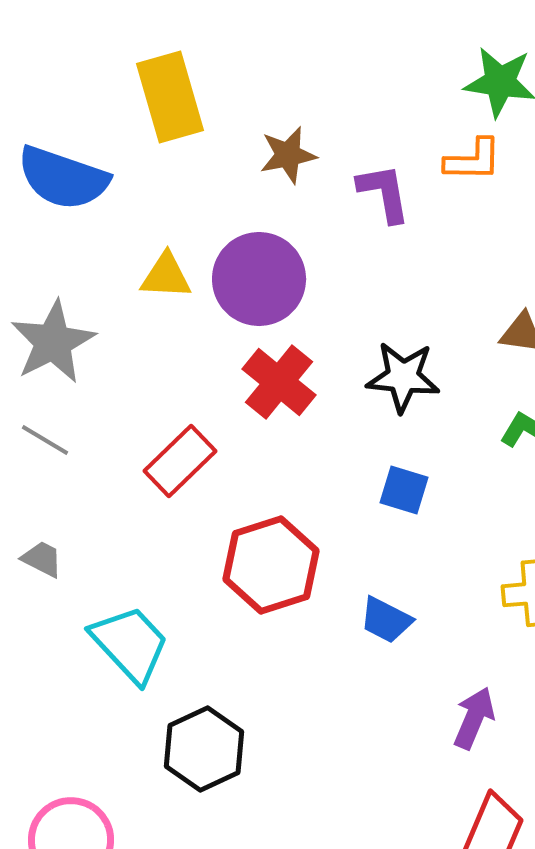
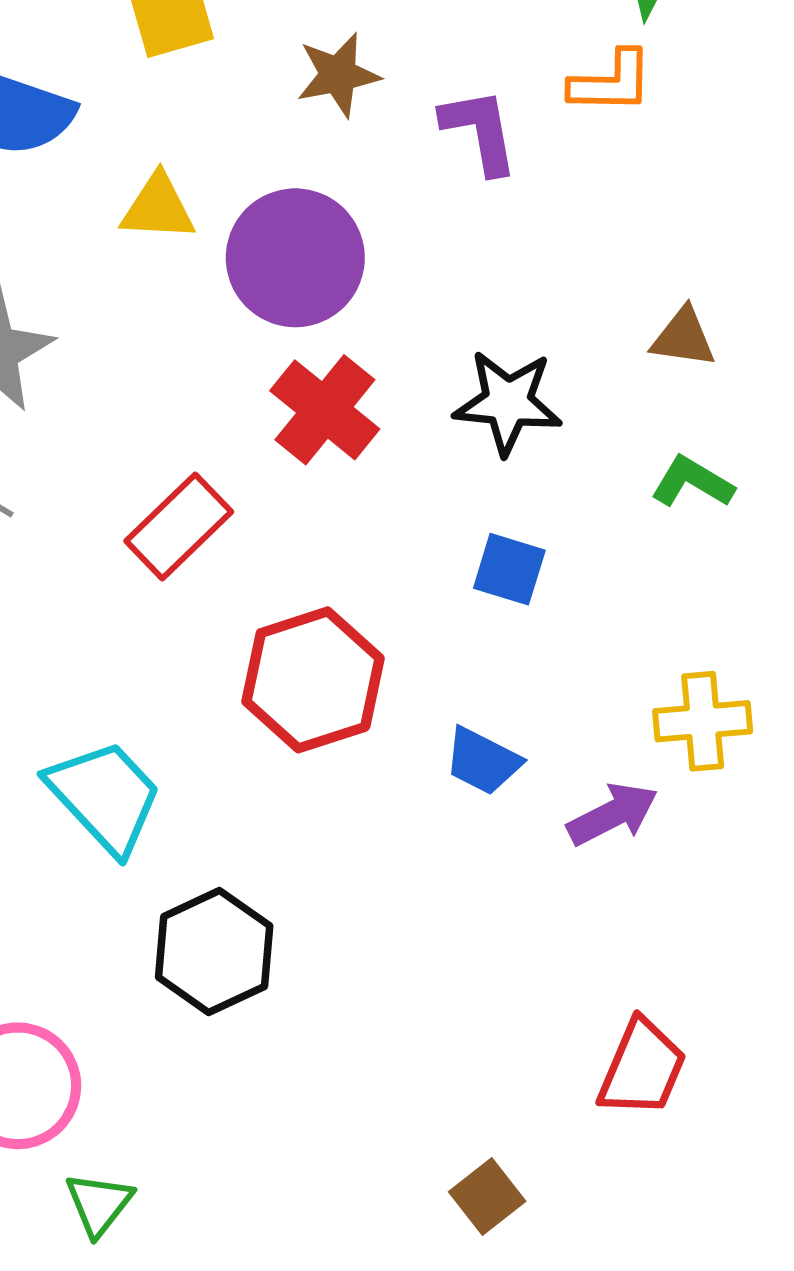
yellow triangle: (166, 276) -> (158, 208), moved
purple arrow: (474, 718) -> (613, 814), moved, turned 40

